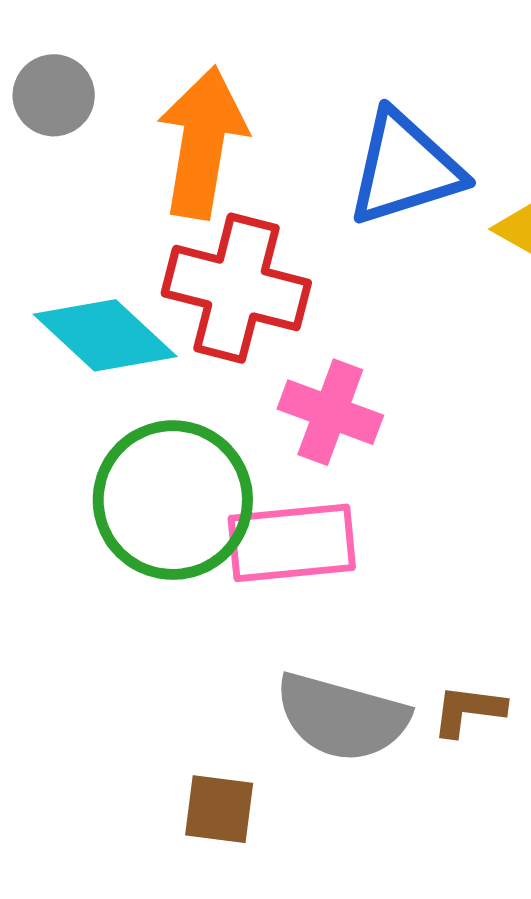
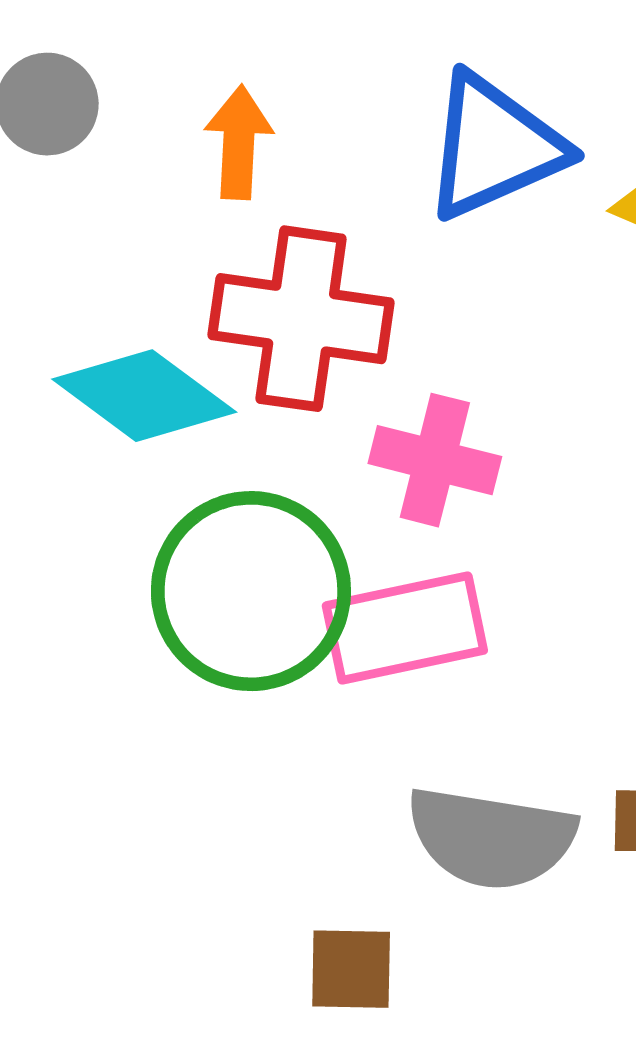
orange arrow: (202, 143) -> (239, 142), size x0.6

